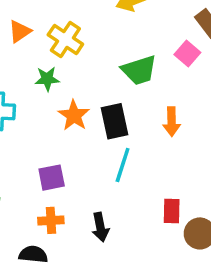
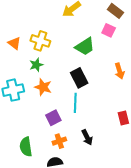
orange triangle: (20, 31) -> (14, 43), turned -32
orange star: (74, 115) -> (43, 87), moved
orange arrow: (172, 122) -> (120, 71), moved
cyan line: (123, 165) -> (75, 103), moved

